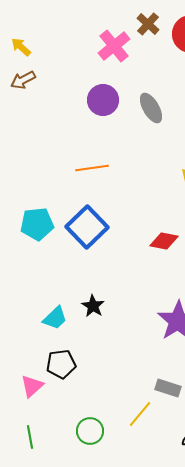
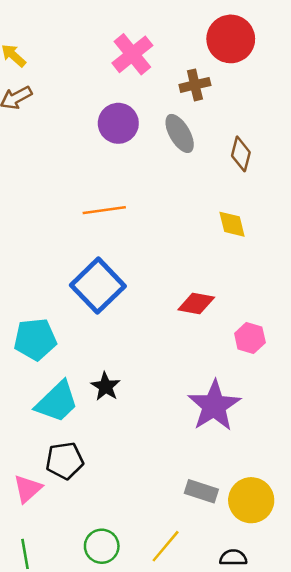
brown cross: (148, 24) -> (195, 85), moved, turned 35
cyan pentagon: (37, 224) -> (35, 339), moved
cyan trapezoid: (55, 318) -> (57, 402), size x1.4
yellow line: (140, 414) -> (166, 546), moved

